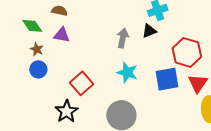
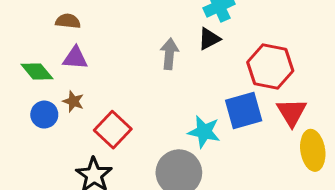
green diamond: (32, 26) -> (37, 71), moved
brown star: (37, 49) -> (73, 101), moved
cyan star: (127, 72) -> (204, 132), moved

